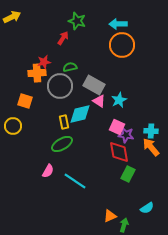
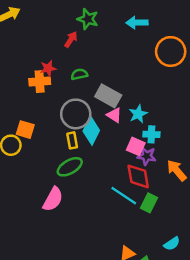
orange circle: (122, 45) -> (171, 51), moved
gray circle: (60, 86) -> (76, 114), moved
orange square: (25, 101) -> (25, 130), moved
cyan diamond: (80, 114) -> (91, 131), turned -50
cyan cross: (151, 131) -> (151, 134), moved
pink semicircle: (48, 171) -> (53, 199), size x1.5
cyan line: (75, 181) -> (124, 196), moved

